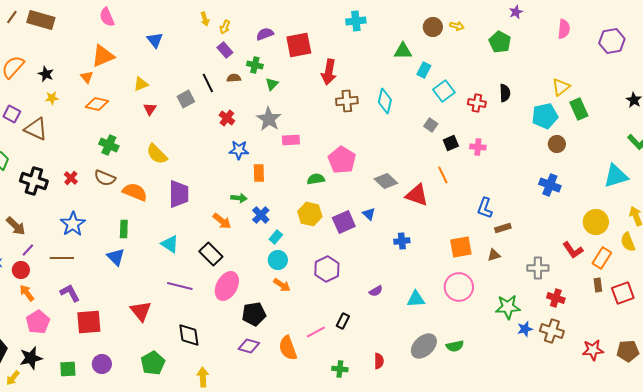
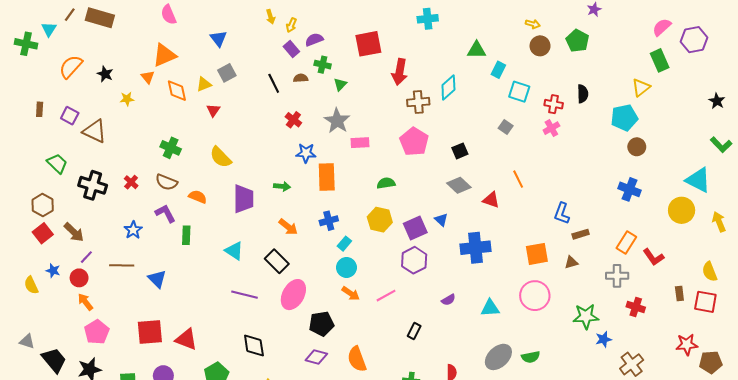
brown circle: (433, 27) -> (540, 46), moved
pink semicircle: (564, 29) -> (662, 27), moved, turned -138
purple semicircle: (265, 34) -> (314, 40), moved
cyan square: (444, 91) -> (519, 92), turned -35
yellow star: (52, 98) -> (127, 99), moved
gray square: (186, 99) -> (227, 73), moved
cyan diamond: (385, 101) -> (448, 87), moved, turned 35
orange diamond: (97, 104) -> (177, 91), moved, turned 65
green rectangle: (579, 109) -> (660, 60), moved
black square: (451, 143) -> (460, 151), moved
pink cross: (478, 147) -> (551, 128), moved, turned -35
pink pentagon: (342, 160) -> (414, 142), moved
orange rectangle: (259, 173) -> (327, 177), size x1.5
cyan triangle: (616, 176) -> (698, 180), turned 44
orange semicircle: (135, 192) -> (198, 197), size x0.7
red triangle: (417, 195) -> (491, 200), size x0.7
green arrow: (239, 198) -> (282, 186), moved
blue cross: (261, 215) -> (329, 221), turned 30
yellow circle: (596, 222) -> (682, 210), moved
blue star: (73, 224) -> (133, 230), size x0.7
blue cross: (402, 241) -> (476, 248), size x1.8
yellow semicircle: (628, 242) -> (710, 272), moved
blue triangle: (116, 257) -> (157, 279), moved
orange rectangle: (602, 258) -> (626, 243), moved
purple hexagon: (327, 269) -> (414, 260), moved
purple L-shape: (70, 293) -> (165, 213), moved
red square: (623, 293) -> (705, 302), turned 30
red triangle: (141, 311) -> (186, 339), moved, turned -30
brown cross: (552, 331) -> (632, 364), moved, turned 35
pink line: (316, 332) -> (386, 296), moved
red star: (593, 350) -> (687, 344), moved

